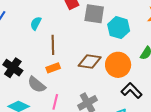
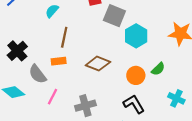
orange circle: (118, 65) -> (136, 75), moved, size x0.7

